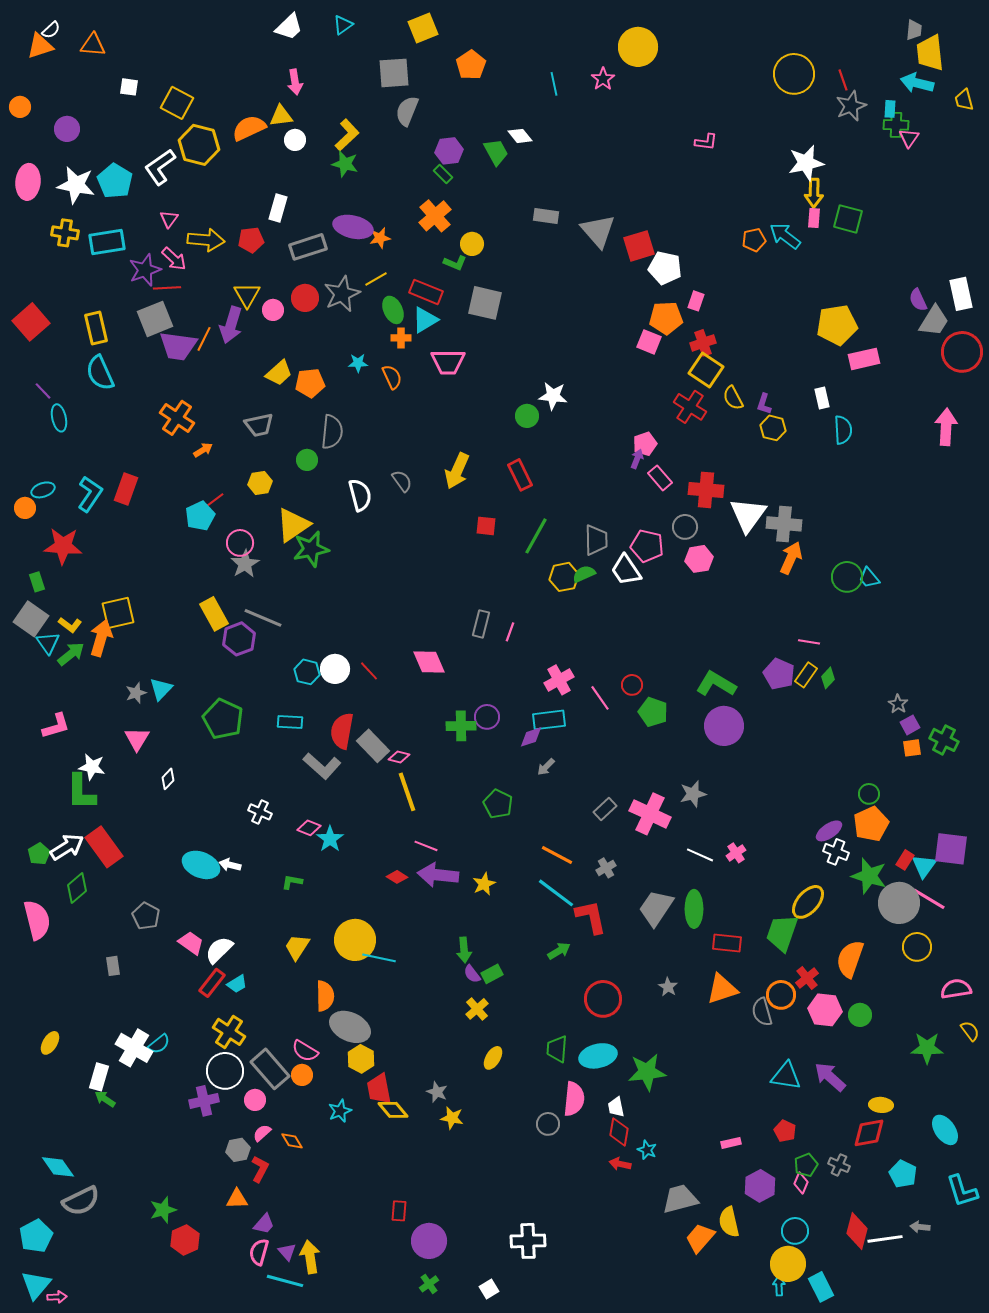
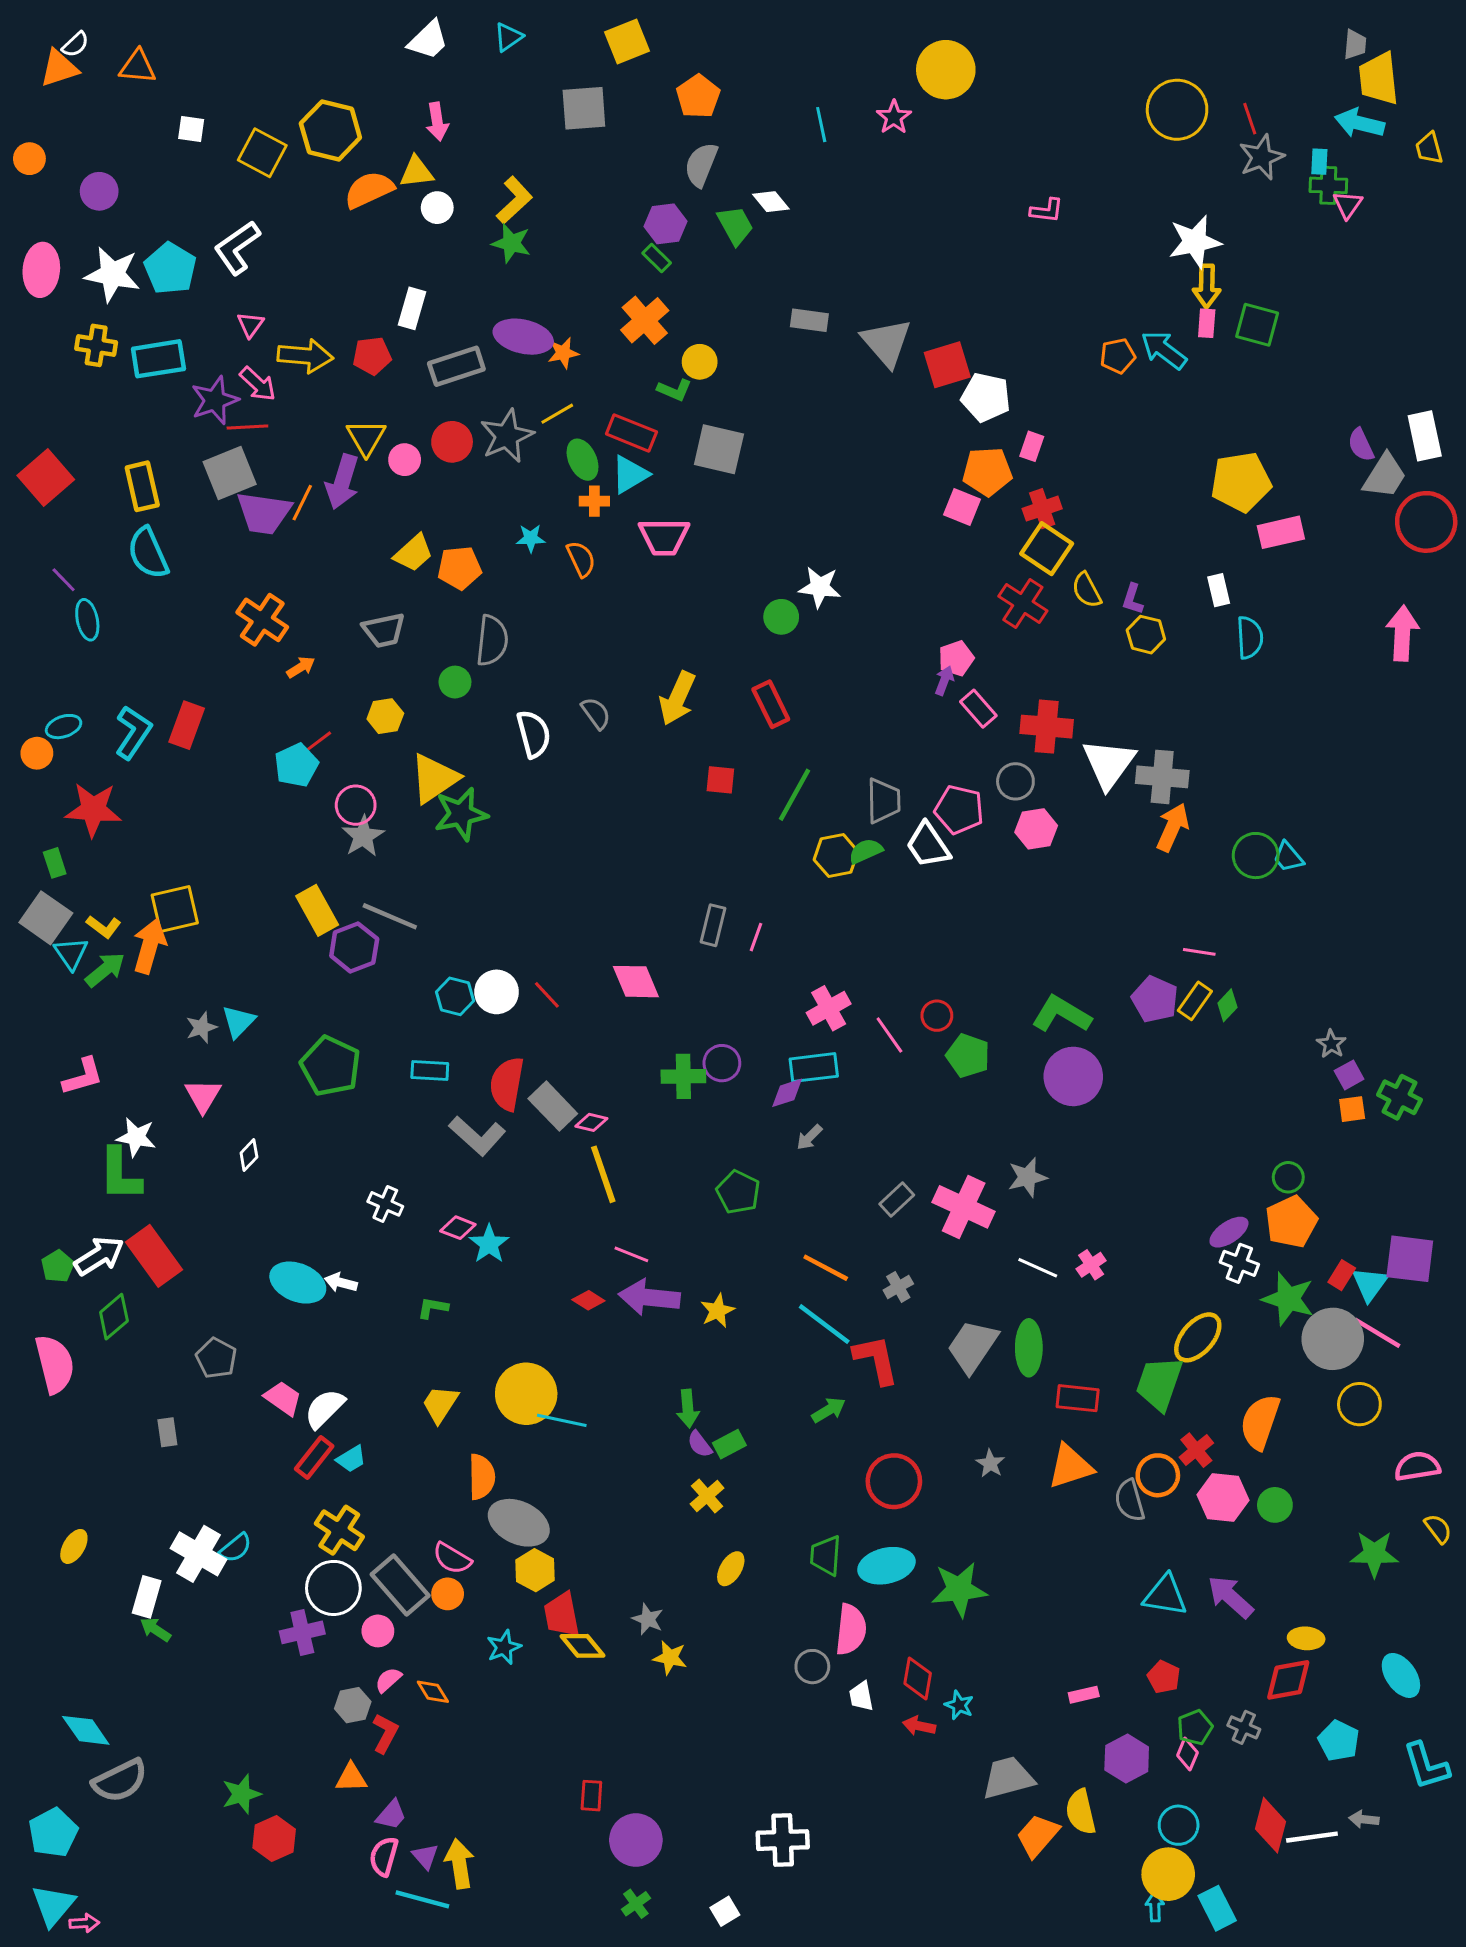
gray semicircle: (407, 111) -> (701, 165), moved
yellow hexagon: (199, 145) -> (330, 130), moved
white trapezoid: (616, 1107) -> (861, 1696), moved

